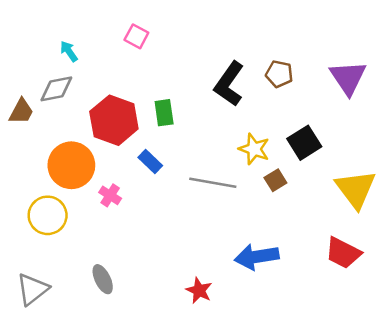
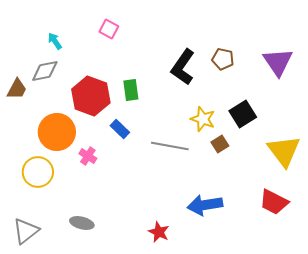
gray ellipse: (103, 279) -> (82, 223), turned -50

